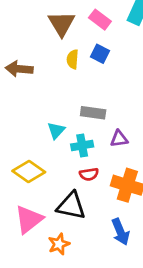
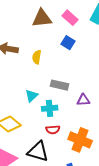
brown triangle: (62, 24) -> (42, 18), turned 50
yellow semicircle: (73, 59) -> (37, 57), moved
purple triangle: (119, 139) -> (83, 100), moved

